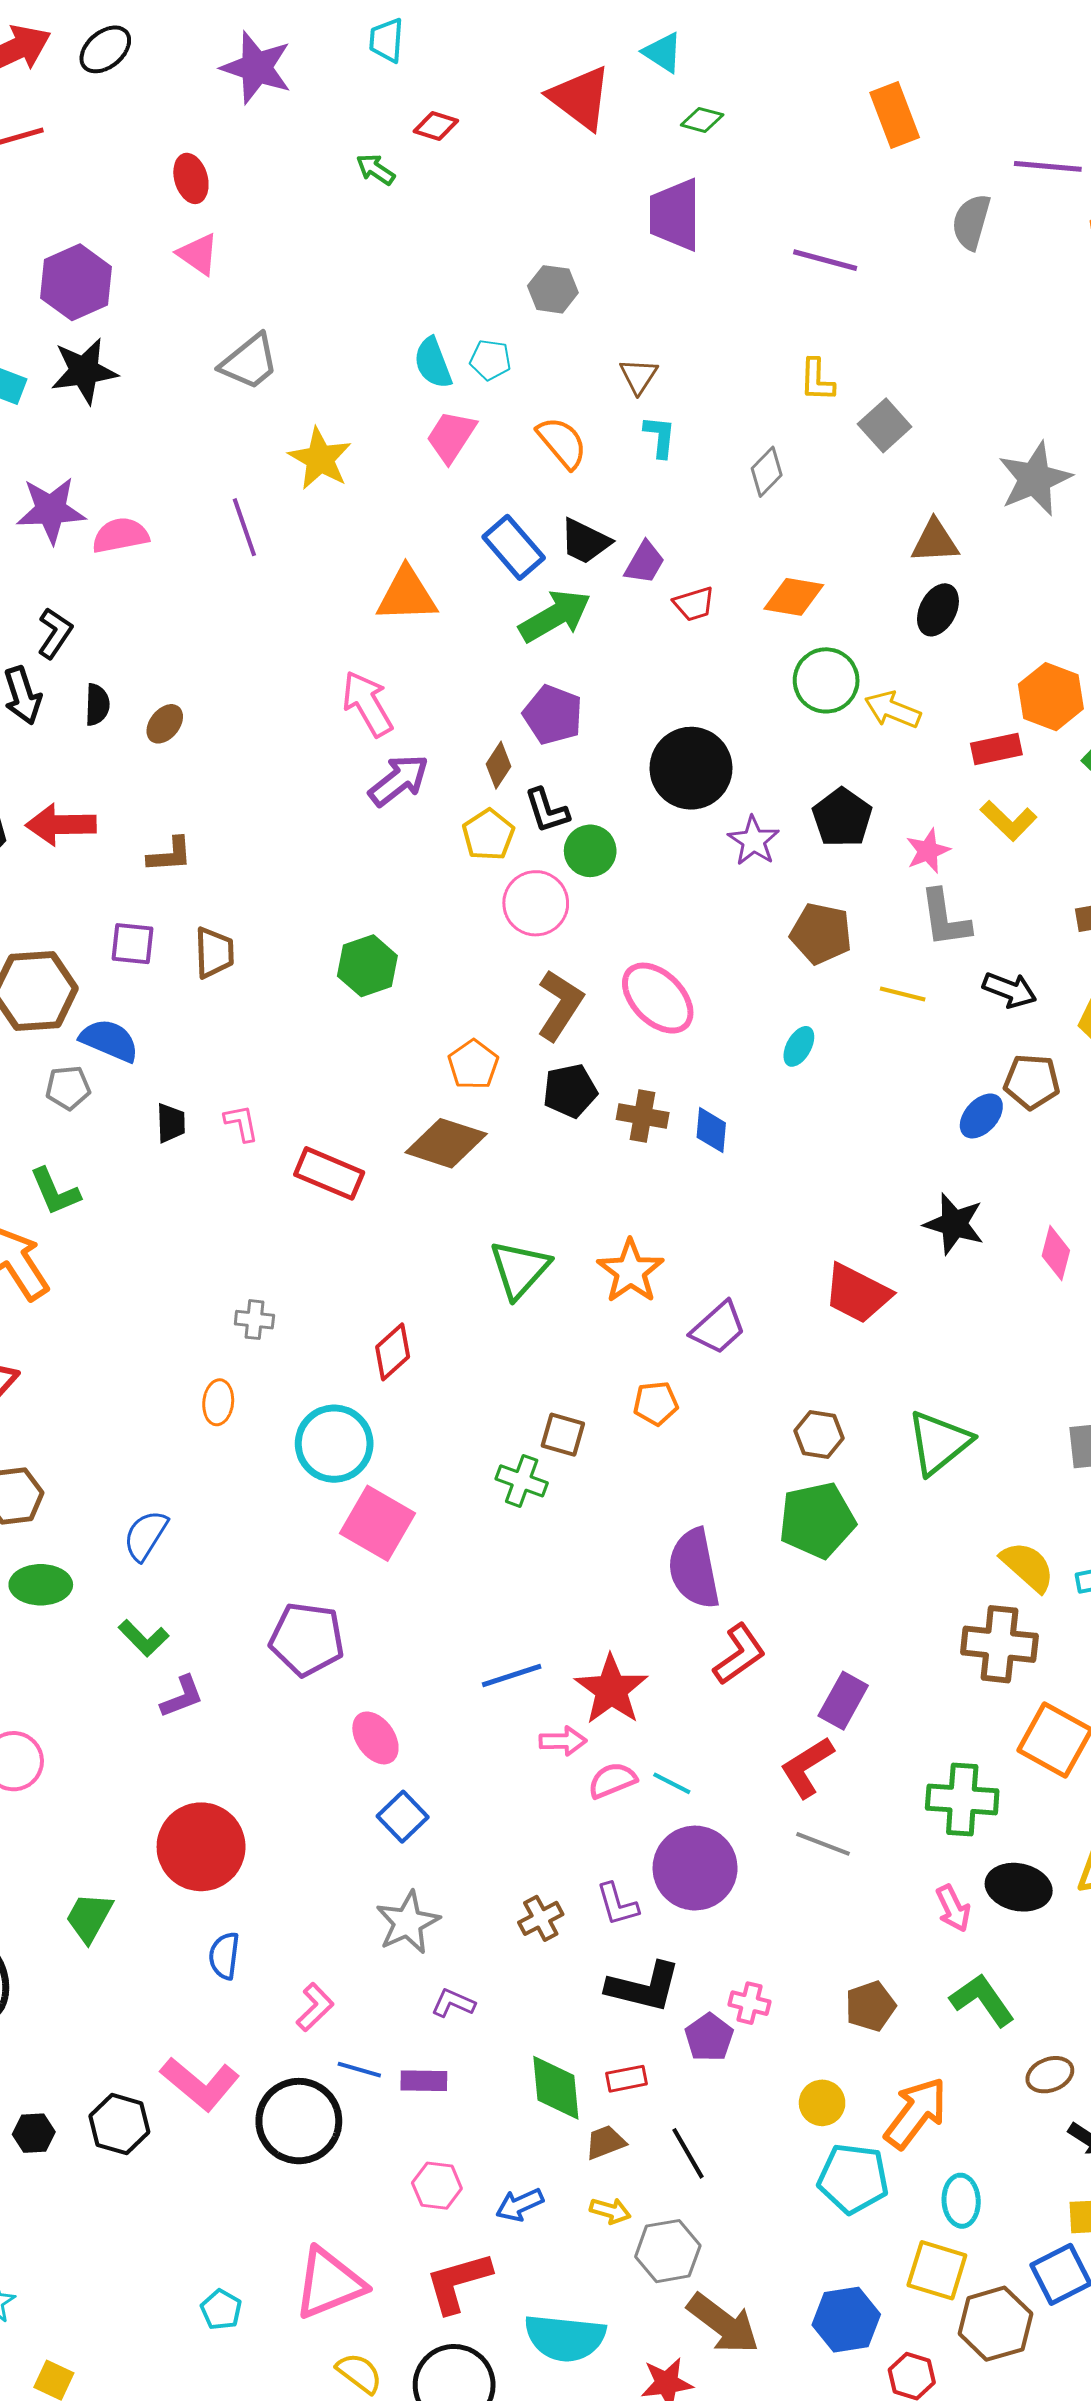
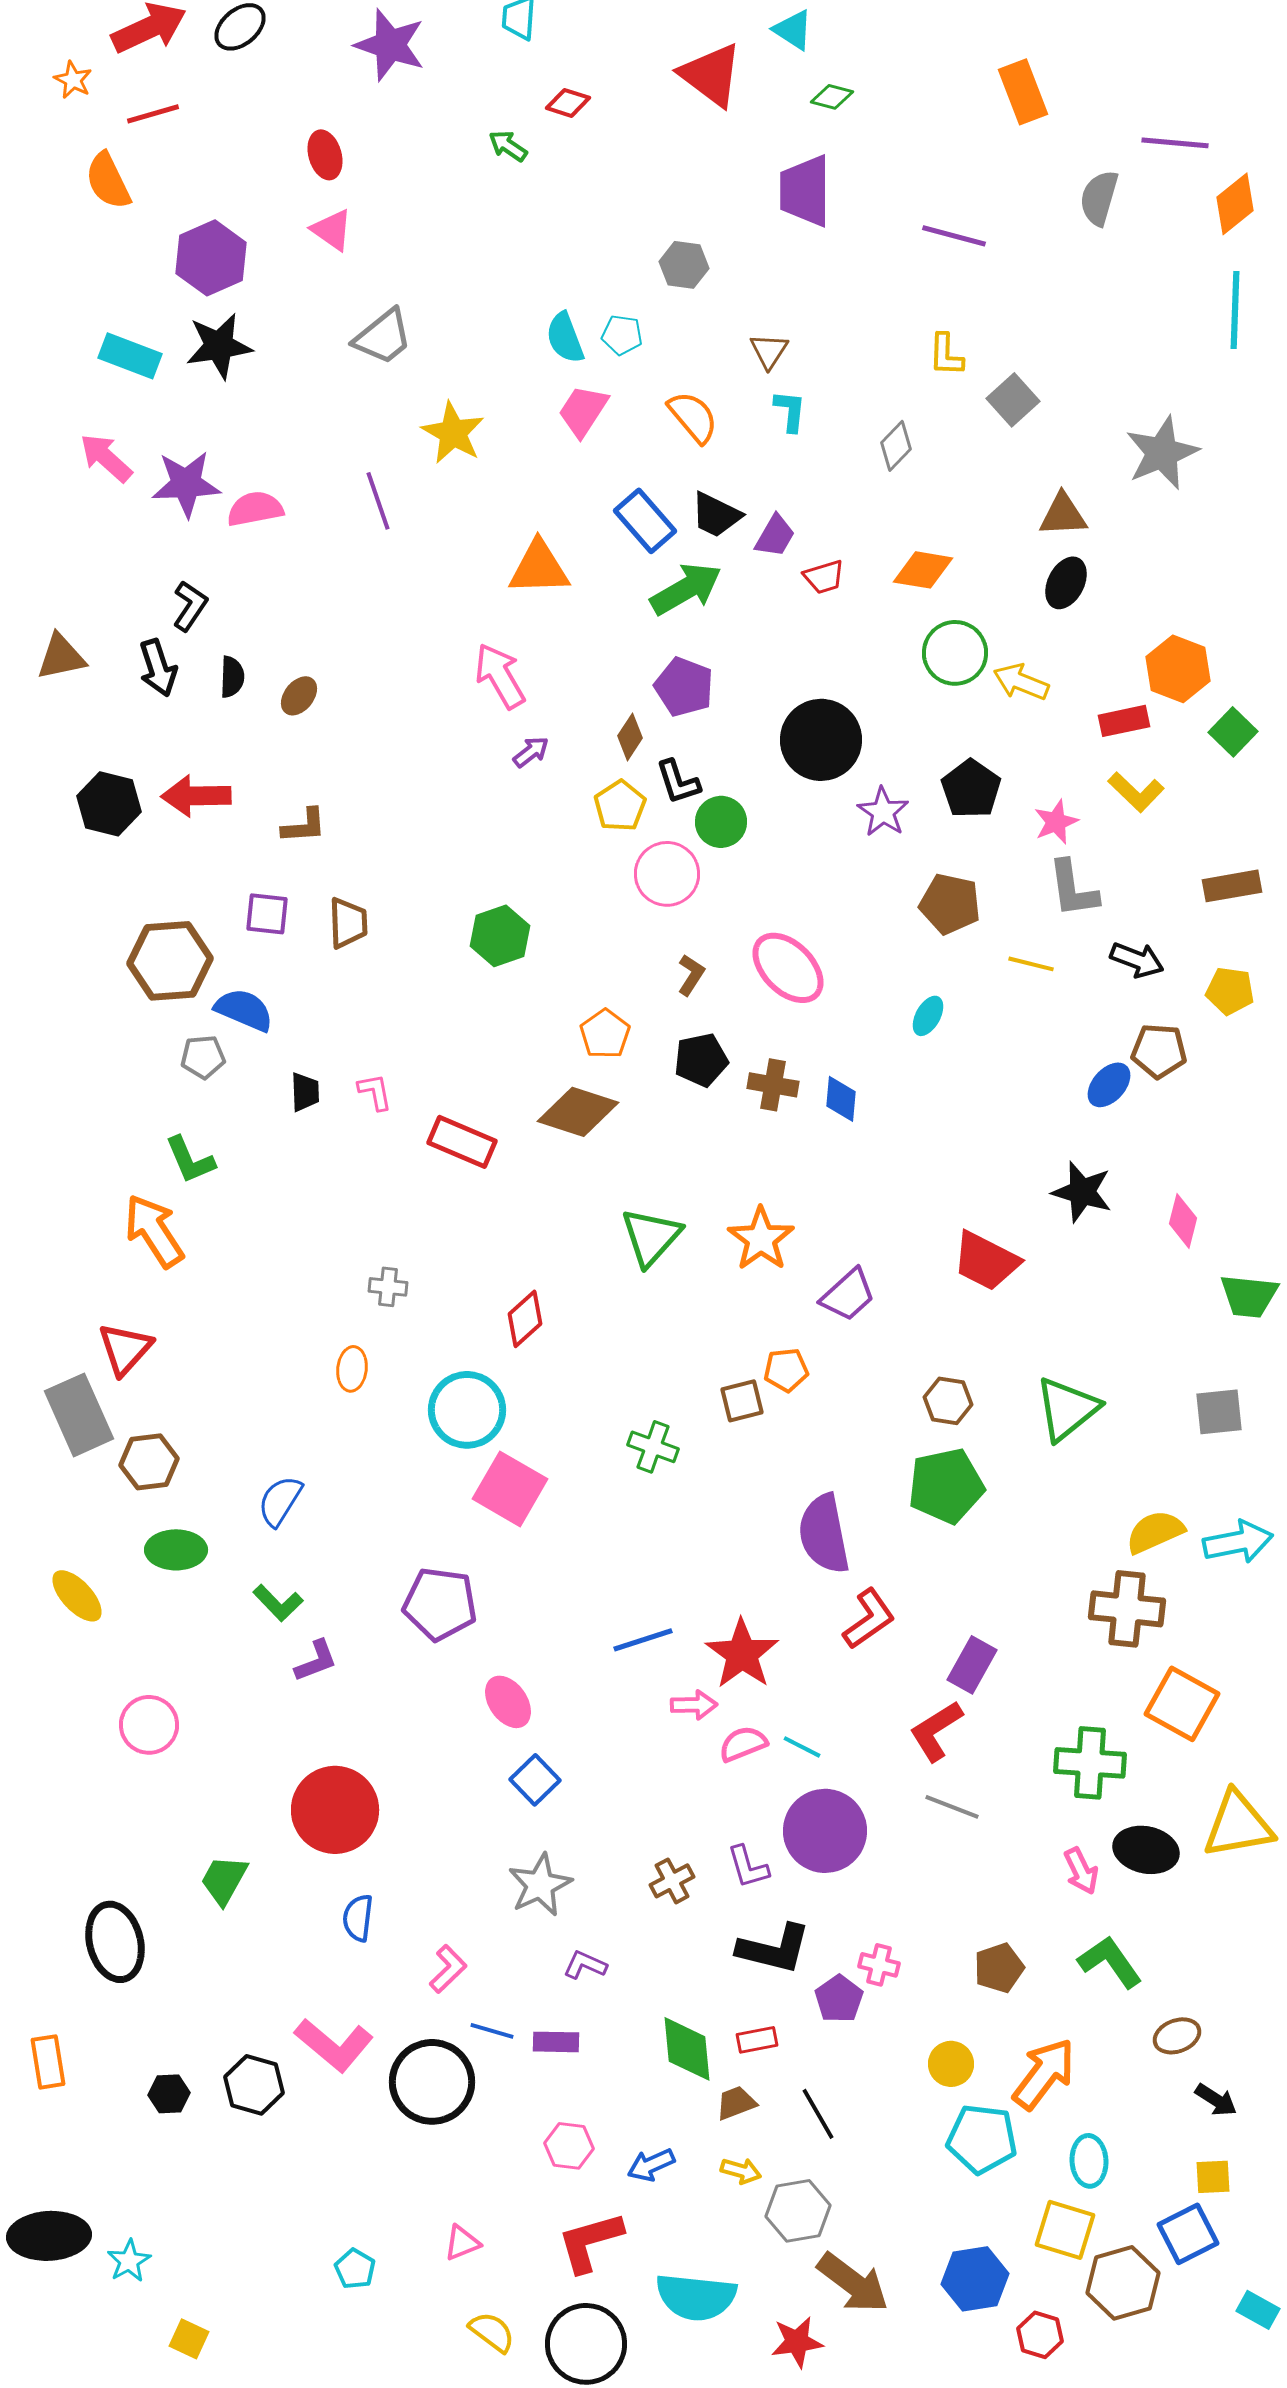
purple arrow: (399, 780) -> (531, 752), size x0.6
brown L-shape: (560, 1005) -> (691, 975), size x0.6
brown square: (563, 1435) -> (742, 1401), moved, turned -30
yellow semicircle: (1028, 1567) -> (1155, 1532), turned -66
pink triangle: (329, 2283) -> (462, 2243), size x0.5

